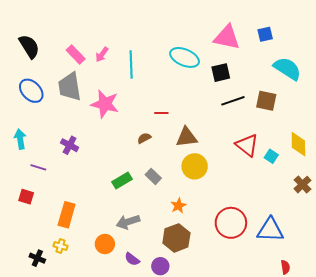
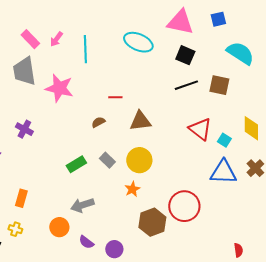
black square: (221, 73) -> (185, 55), moved, turned 36
yellow circle: (195, 166) -> (139, 160), moved
orange rectangle: (67, 215) -> (21, 198), size x0.7
blue triangle: (270, 230) -> (223, 172), moved
brown hexagon: (176, 238) -> (152, 222), moved

